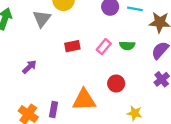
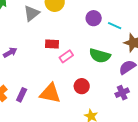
green semicircle: (127, 45) -> (100, 56), size x1.5
pink rectangle: (104, 47) -> (66, 56), moved

